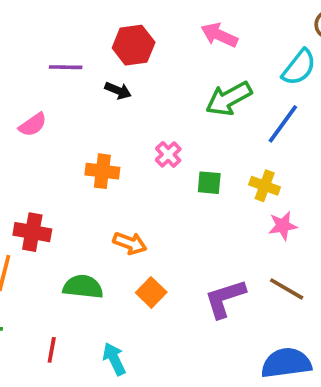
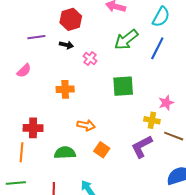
pink cross: (168, 154) -> (90, 59), moved
green square: (209, 183) -> (123, 86), size x1.6
yellow cross: (265, 186) -> (152, 120), moved

